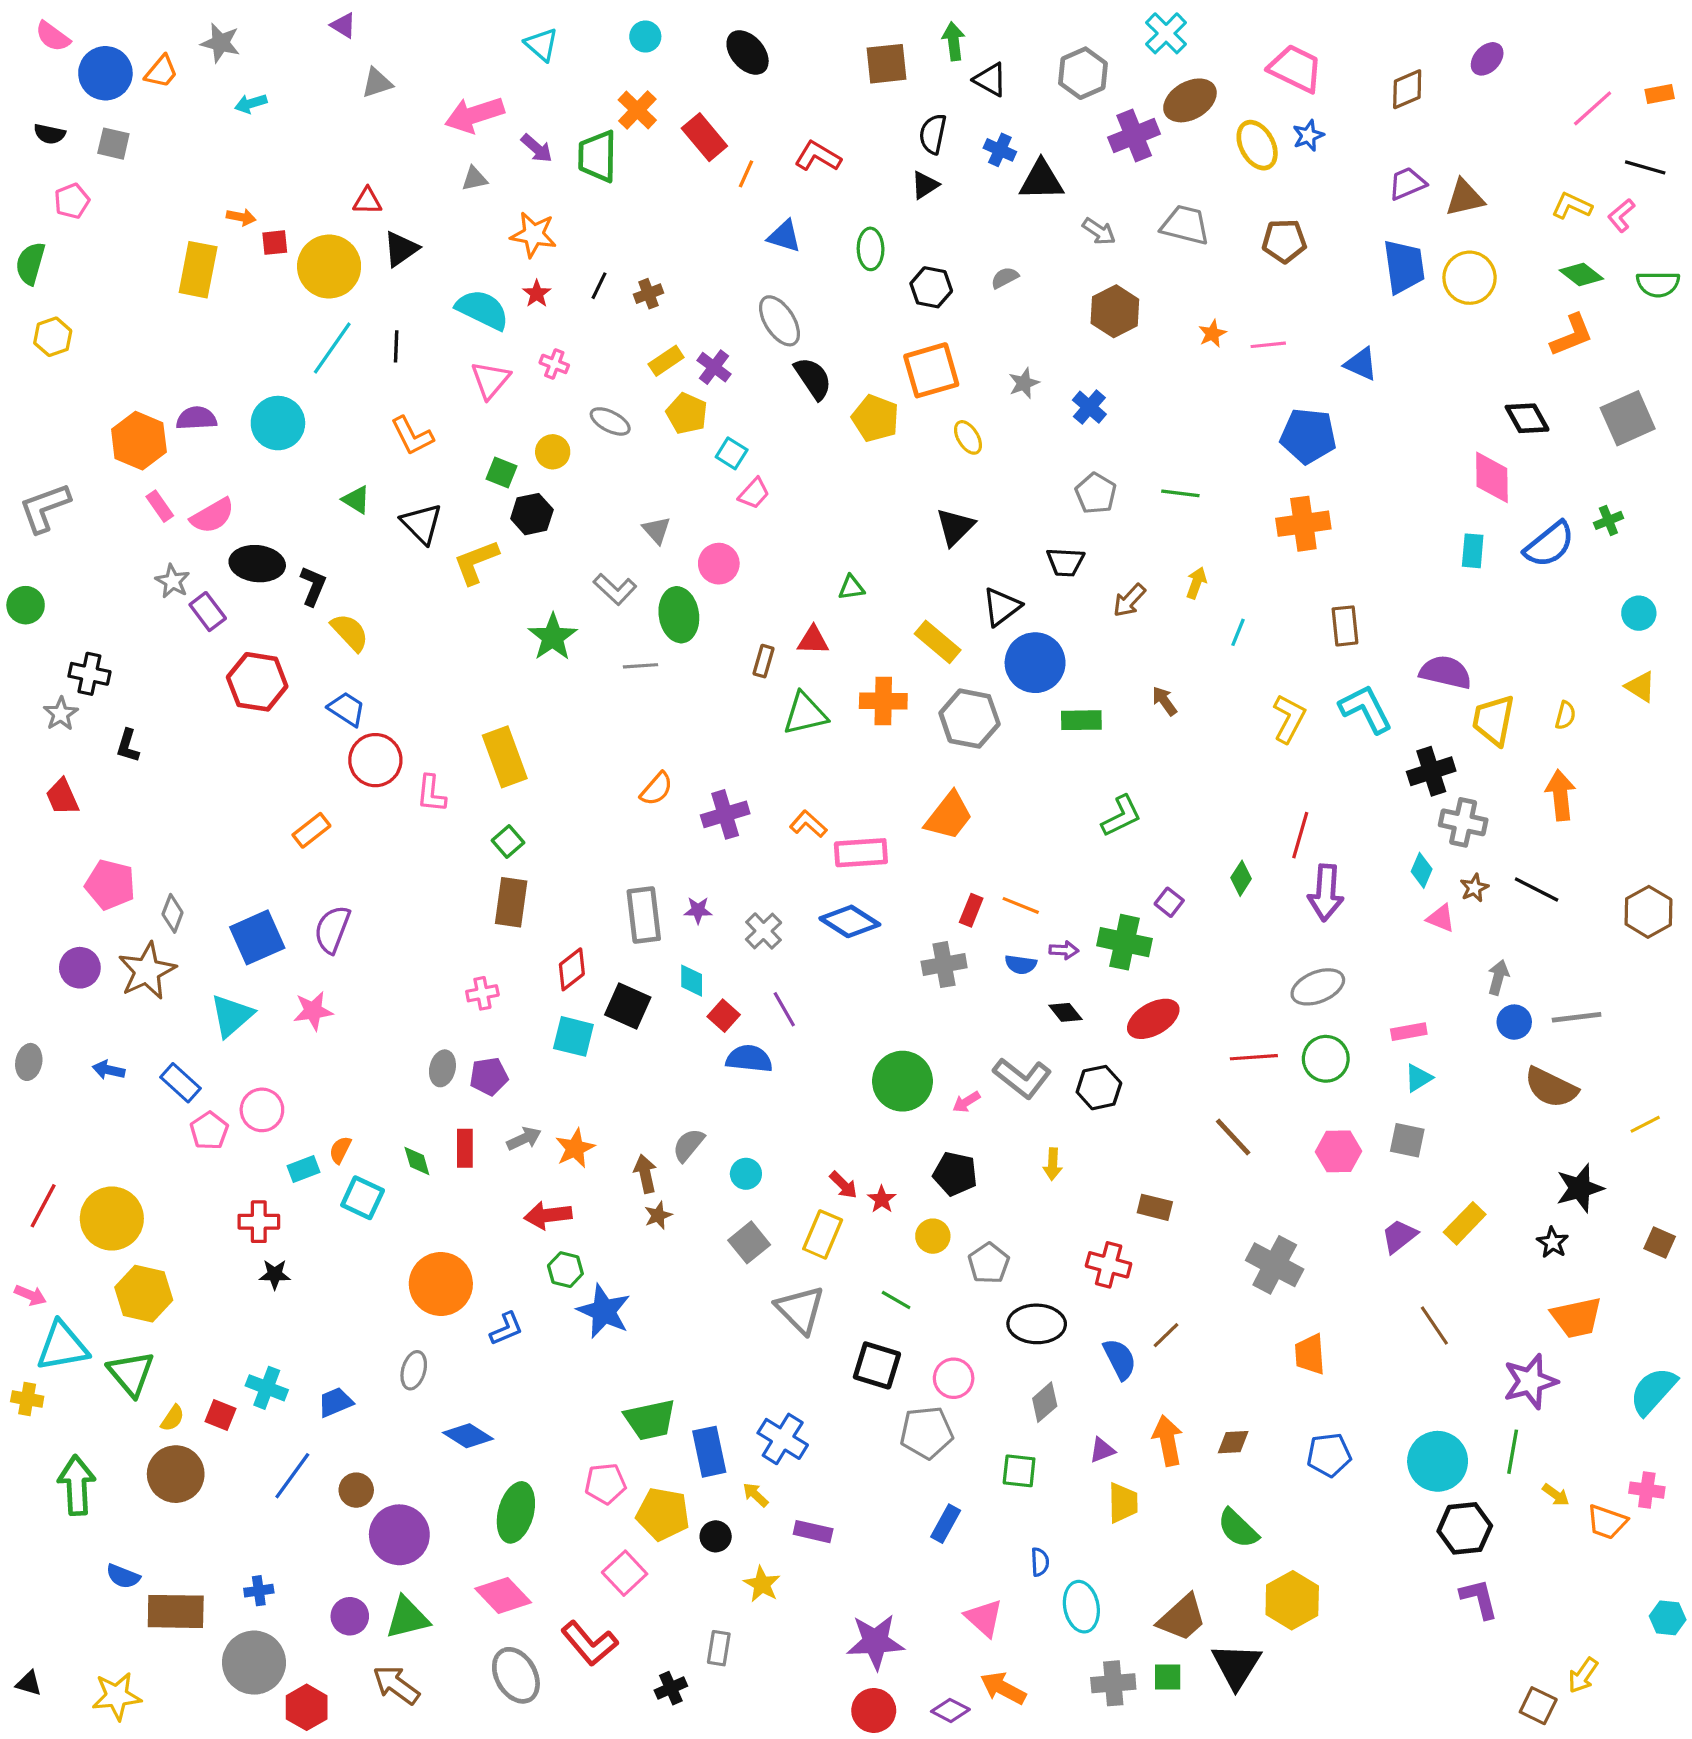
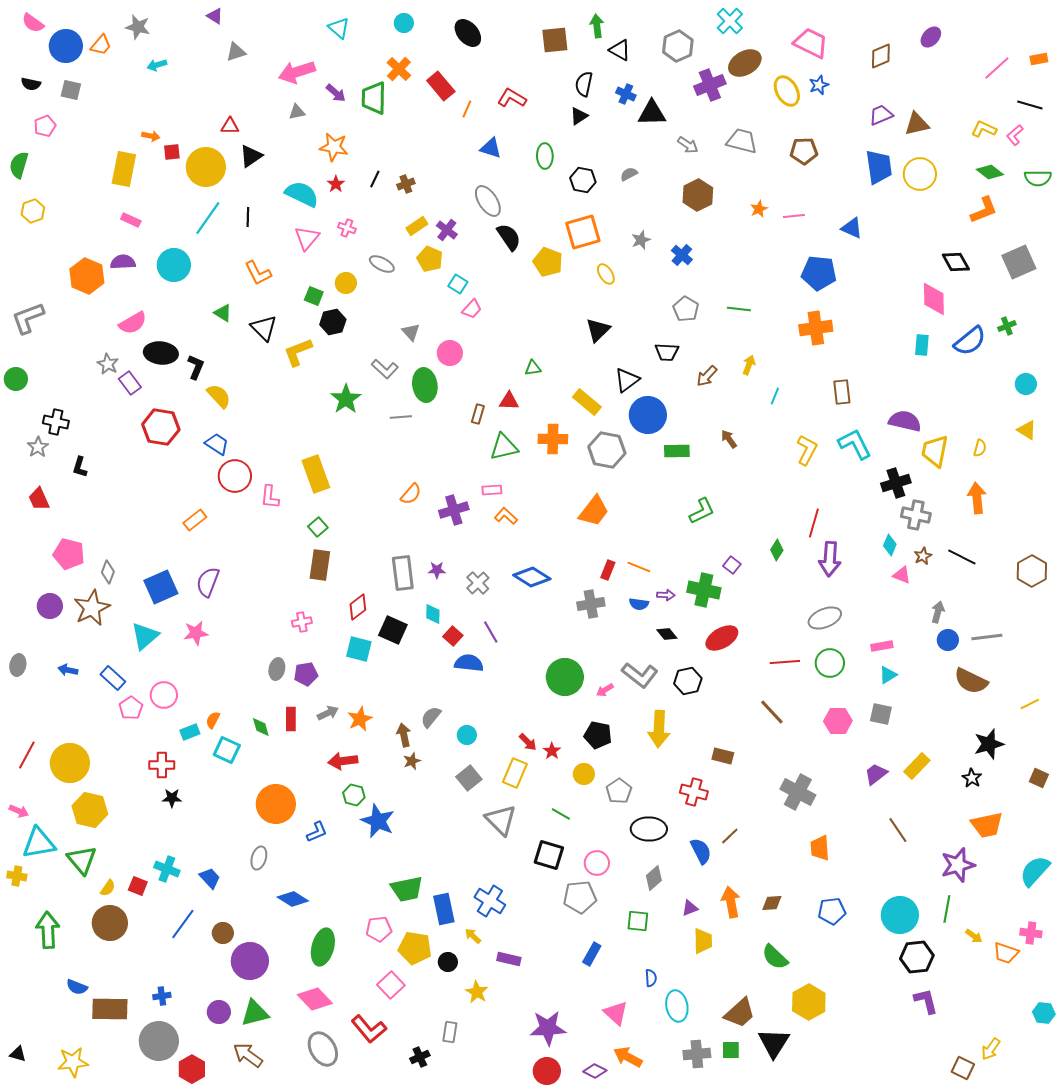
pink rectangle: (160, 506) -> (131, 220), moved, turned -30
pink rectangle: (861, 853) -> (492, 490), moved, size x0.6
yellow arrow: (1053, 1164) -> (659, 729), size x1.8
blue trapezoid: (335, 1402) -> (210, 878), turned 70

